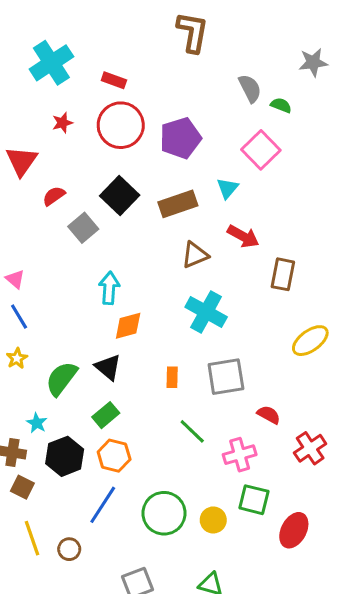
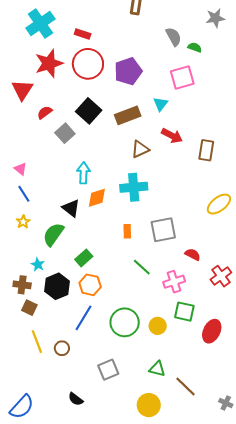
red star: (62, 123) -> (49, 63), size x2.0
pink square: (261, 150) -> (182, 78), turned 30
brown rectangle: (283, 274) -> (206, 150), moved
cyan cross: (206, 312) -> (134, 187), moved, turned -32
black triangle: (108, 367) -> (71, 208), moved

